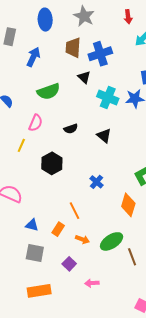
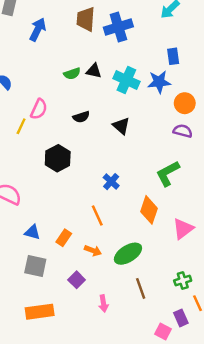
black triangle: (84, 77) -> (94, 71), moved, turned -32
green semicircle: (49, 91) -> (72, 74), moved, size x0.6
yellow line: (21, 145) -> (21, 126), moved
orange line: (74, 211) -> (97, 216), moved
brown line: (132, 257) -> (141, 288), moved
pink arrow: (92, 283) -> (103, 303), turned -96

